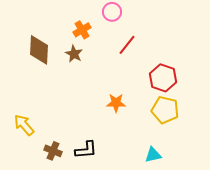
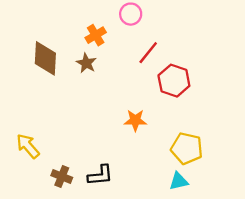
red hexagon: (163, 78) -> (174, 81), moved
yellow pentagon: (165, 110) -> (187, 148), moved

